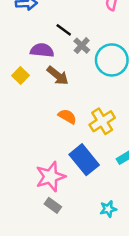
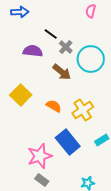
yellow square: (20, 76) -> (21, 95), moved, size x1.5
brown arrow: (58, 76) -> (62, 72), moved

